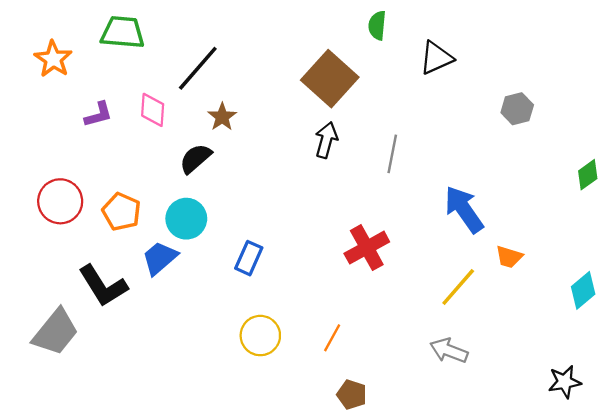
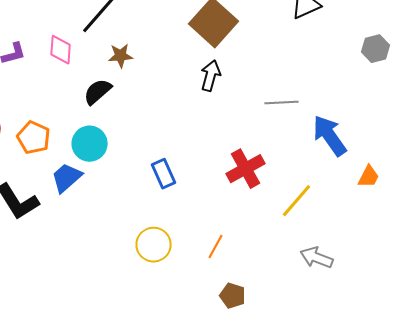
brown star: (222, 117) -> (121, 56), turned 30
gray line: (392, 154) -> (282, 103), moved, turned 76
orange trapezoid: (509, 257) -> (369, 177), turned -80
blue rectangle: (249, 258) -> (164, 174), moved, turned -48
yellow line: (458, 287) -> (297, 201), moved

